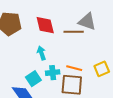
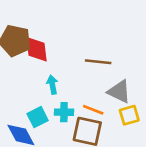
gray triangle: (87, 22) -> (119, 92), moved
red diamond: (45, 25) -> (37, 49), moved

